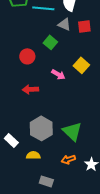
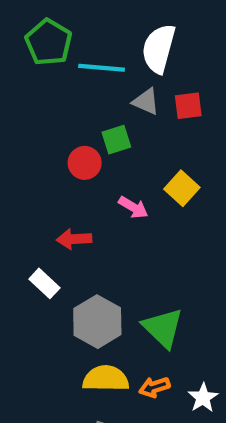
green square: (50, 42) -> (116, 140), turned 32
red circle: (27, 56) -> (85, 163), moved
white rectangle: (11, 140) -> (44, 283), moved
yellow semicircle: (33, 155) -> (106, 379), moved, size x1.5

